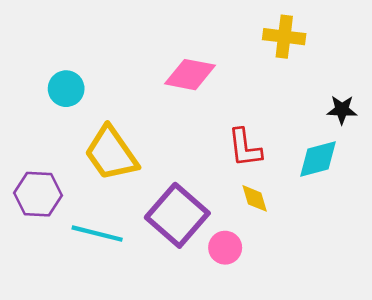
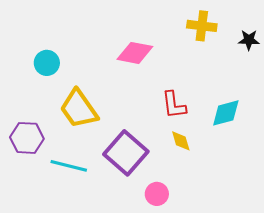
black star: (342, 110) -> (249, 40), moved
pink circle: (225, 248) -> (157, 194), moved

